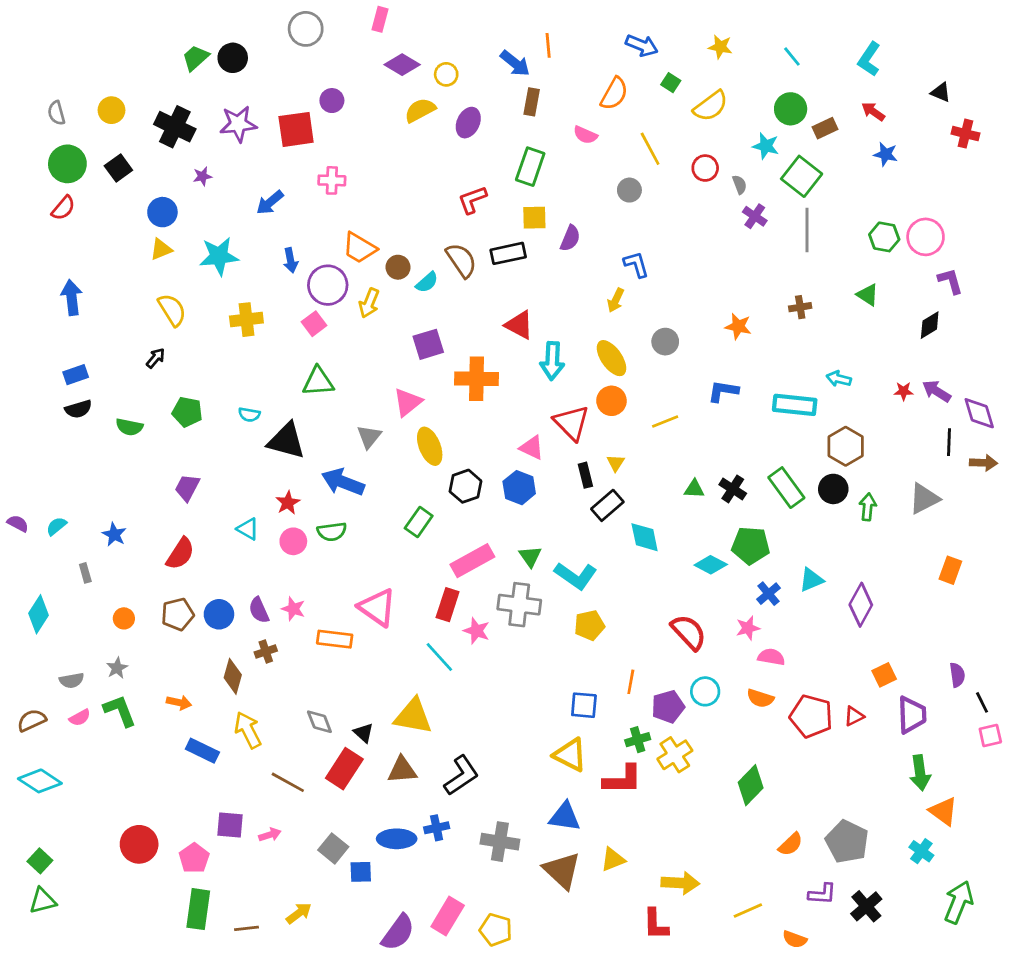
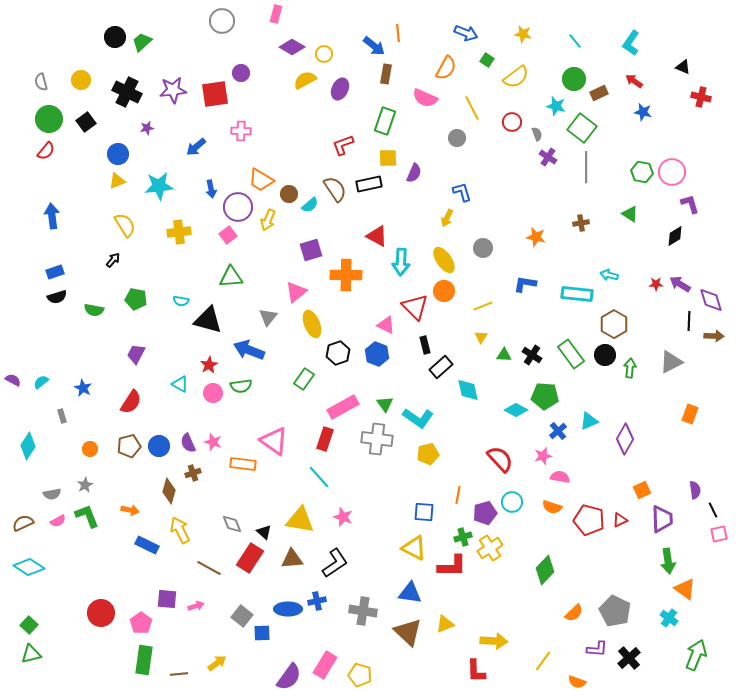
black circle: (233, 58) -> (115, 37), moved
pink semicircle: (585, 135) -> (425, 98), size x1.4
yellow triangle: (616, 463) -> (481, 337), moved
pink star: (477, 631) -> (343, 517), moved
yellow line: (748, 910) -> (543, 661), turned -30

